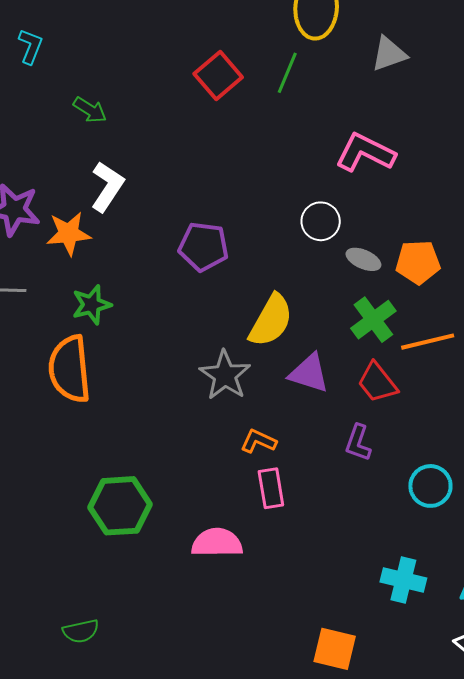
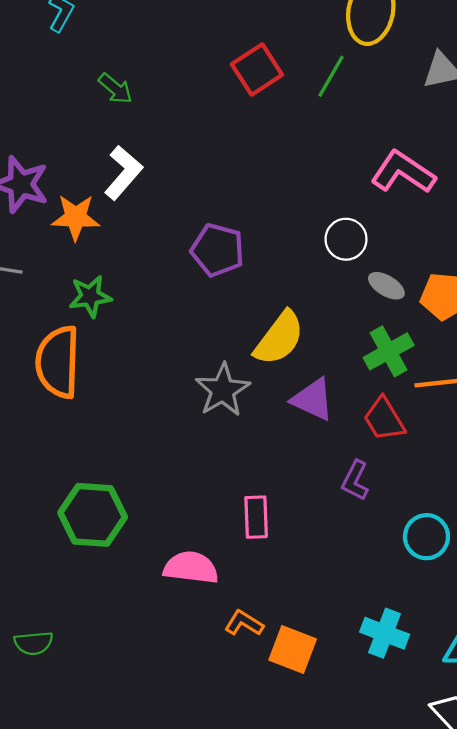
orange L-shape: (258, 441) -> (244, 623), moved
orange square: (335, 649) -> (293, 650), moved

